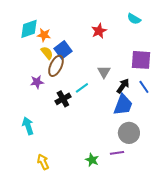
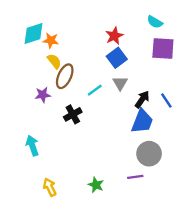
blue square: (63, 50) -> (117, 58), moved
purple square: (141, 60) -> (163, 49), moved
cyan line: (82, 88) -> (95, 90), moved
green star: (92, 160) -> (96, 185), moved

